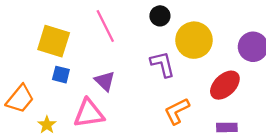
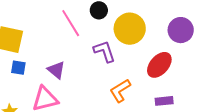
pink line: (105, 26) -> (71, 23), moved

